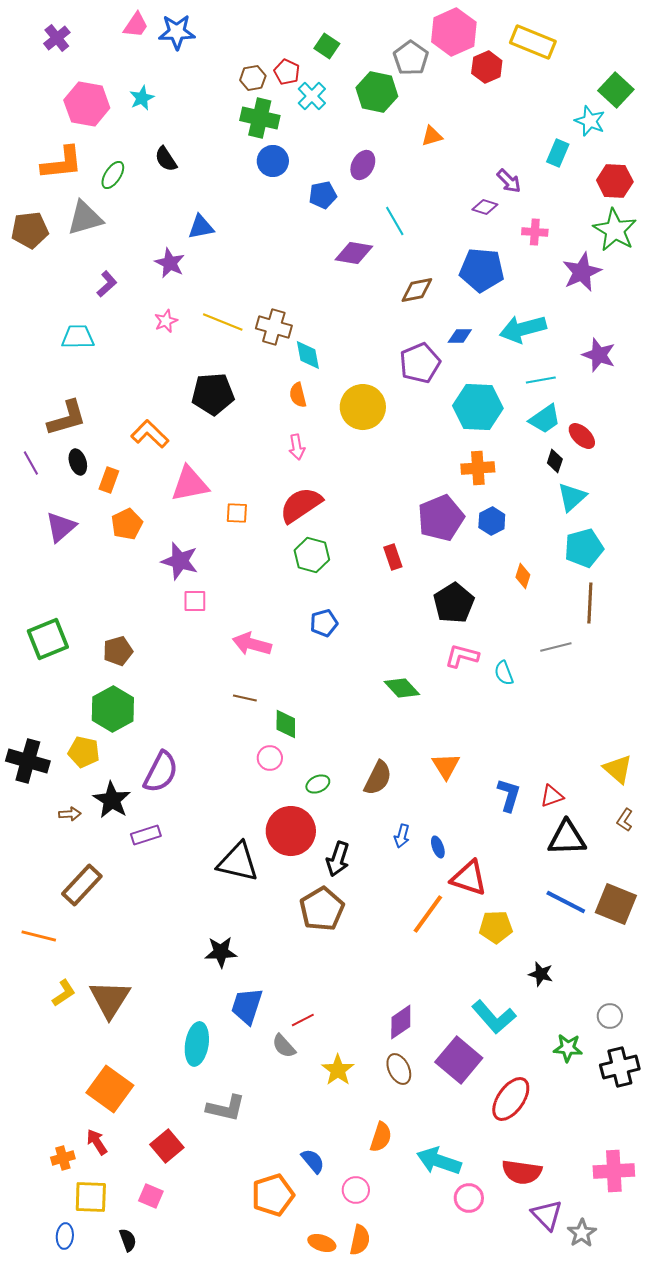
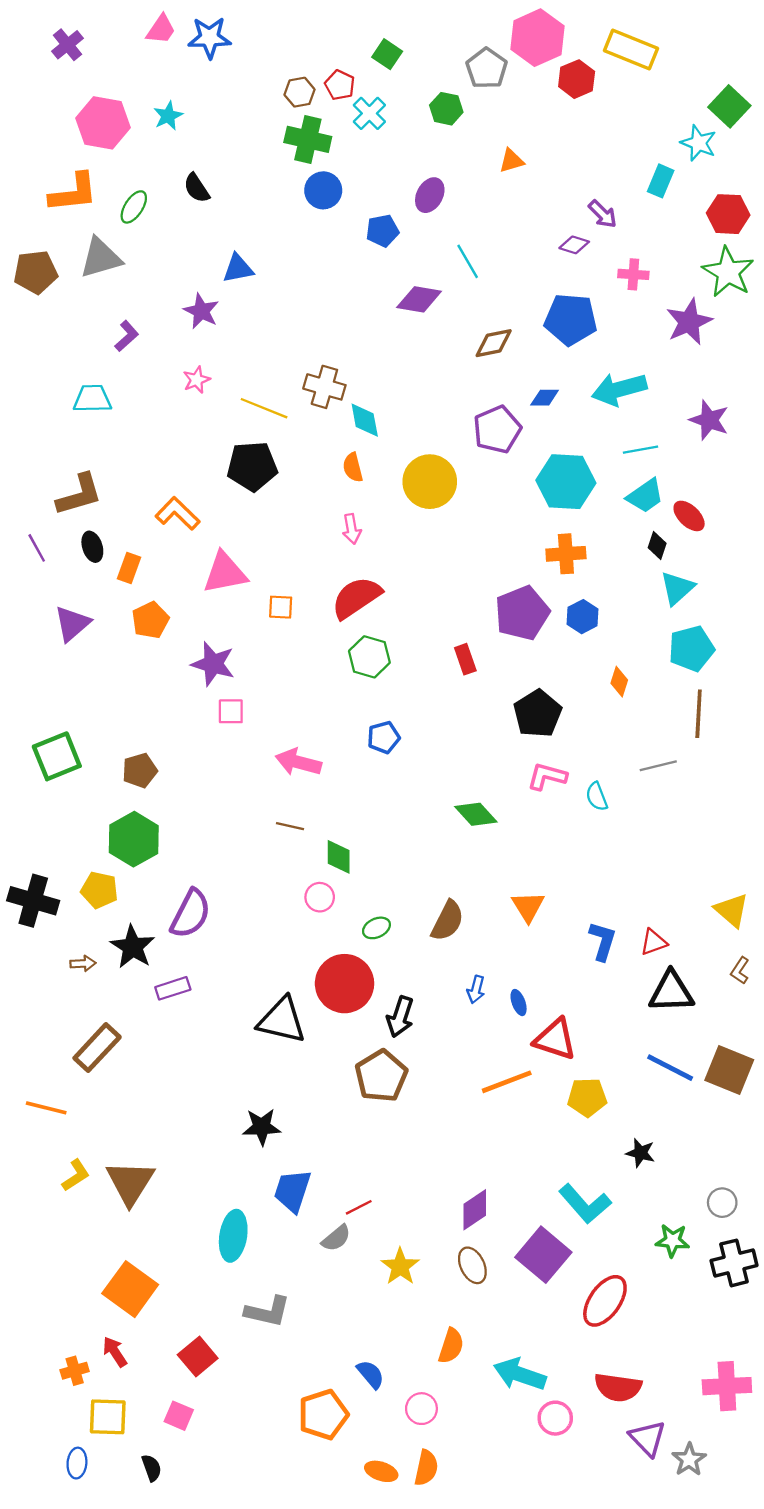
green hexagon: (377, 92) -> (446, 109), size x0.7
yellow line: (223, 322) -> (264, 408), moved
orange line: (428, 914) -> (507, 1082), turned 33
gray semicircle: (284, 1046) -> (336, 1238), turned -88

